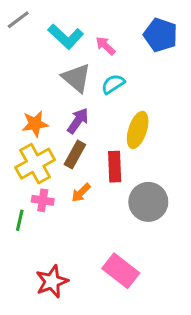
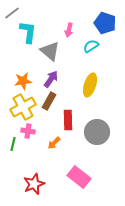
cyan L-shape: (66, 37) -> (28, 32), moved, turned -125
pink arrow: (105, 46) -> (69, 30), turned -120
cyan semicircle: (113, 84) -> (91, 46), moved
red rectangle: (115, 167) -> (68, 120), moved
orange arrow: (81, 193) -> (54, 143), moved

